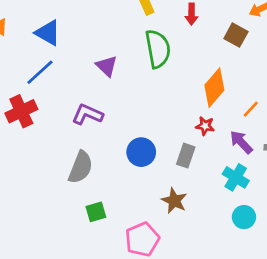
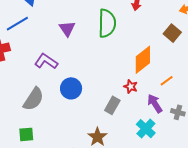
brown square: (236, 35) -> (172, 33), moved
blue circle: (141, 152) -> (71, 88), moved
green square: (96, 212) -> (26, 134), moved

